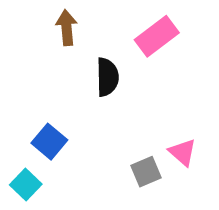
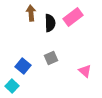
black semicircle: (107, 77) -> (50, 23), moved
gray square: (146, 172) -> (51, 58), moved

